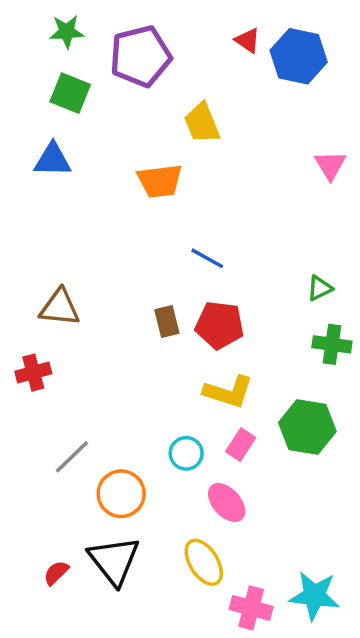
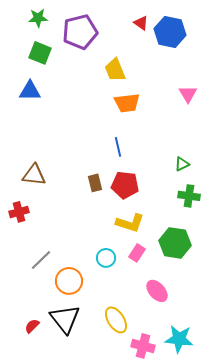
orange trapezoid: (160, 181) -> (127, 103), moved
blue line: (207, 258) -> (118, 147), turned 48
pink ellipse: (227, 503) -> (157, 291), moved

